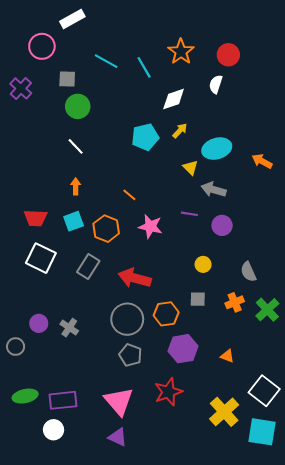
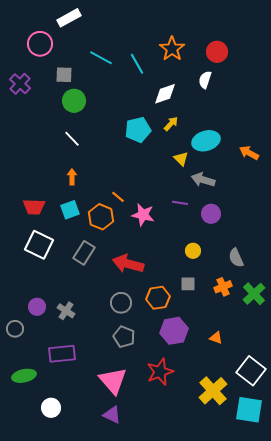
orange line: (129, 195) -> (118, 197), moved
gray circle: (127, 319) -> (121, 303), size x0.7
purple rectangle: (63, 400) -> (62, 354), moved

